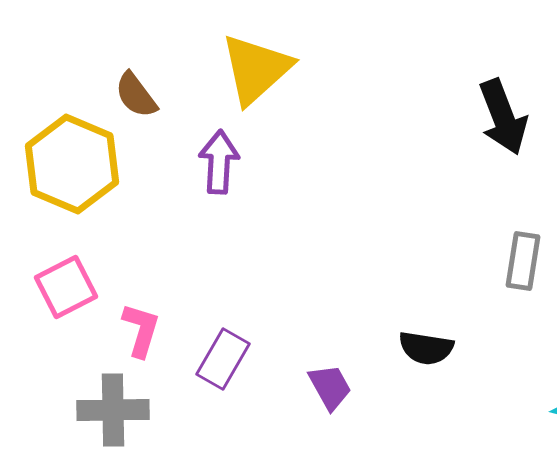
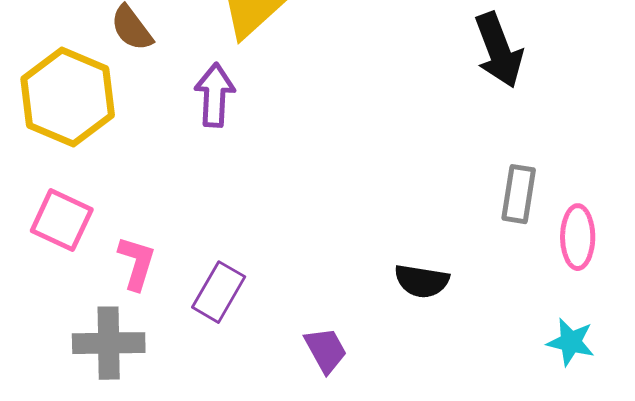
pink square: (66, 287) -> (62, 220), turned -38
purple trapezoid: (330, 387) -> (326, 350), moved

